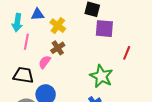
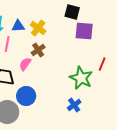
blue triangle: (37, 14) -> (18, 26), moved
red line: (127, 53) -> (102, 64), moved

